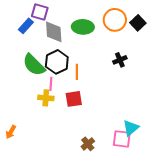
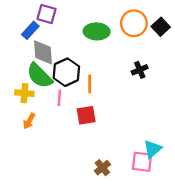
gray diamond: (54, 32) -> (43, 52), moved
yellow cross: (46, 98) -> (24, 93), moved
orange arrow: (11, 132) -> (29, 121), moved

